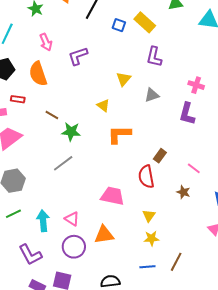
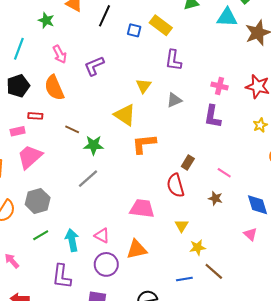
yellow triangle: (103, 105) -> (125, 115), size x1.6
yellow star: (151, 238) -> (198, 247), moved
purple L-shape: (30, 255) -> (62, 276), turned 40
brown line: (176, 262) -> (214, 271), turned -72

